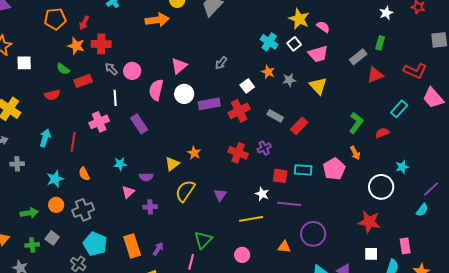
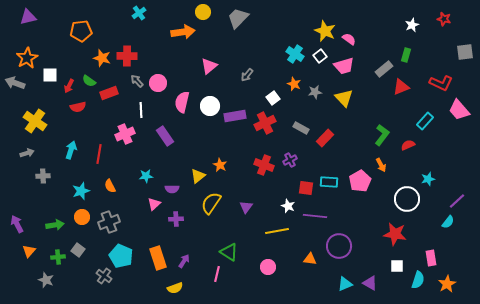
red arrow: (84, 23) -> (69, 86), moved
pink triangle: (179, 66) -> (209, 66), moved
green triangle: (203, 240) -> (229, 252), turned -42

